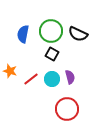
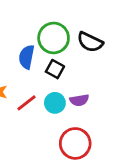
blue semicircle: (23, 34) -> (27, 57), moved
purple semicircle: (70, 77) -> (79, 100), turned 96

